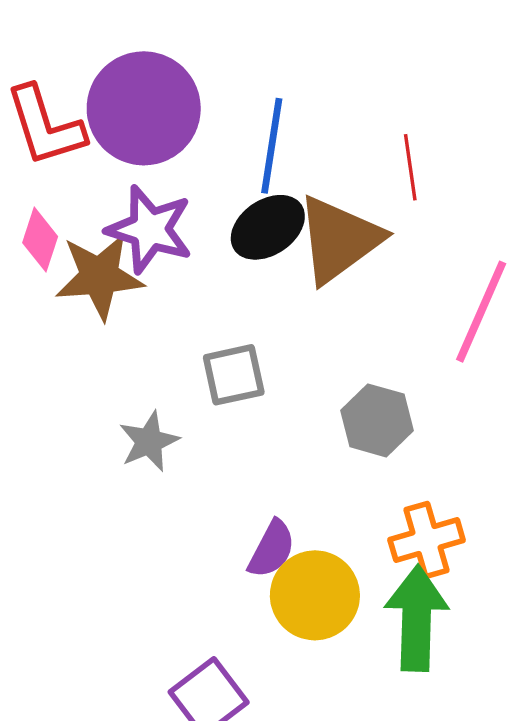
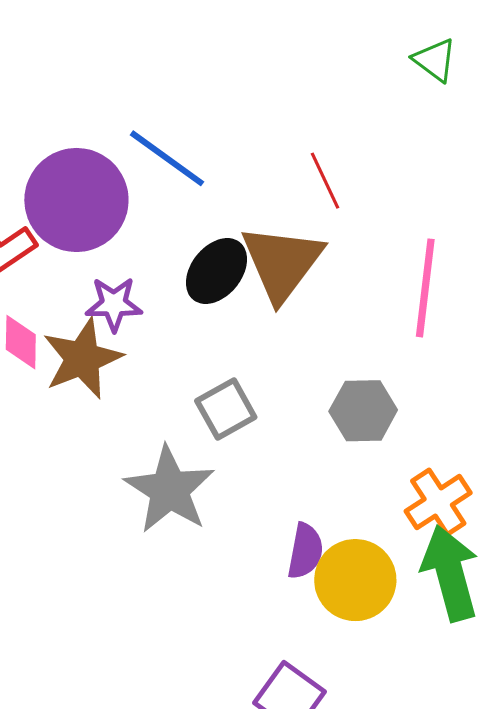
blue line: (272, 146) -> (167, 158), moved, turned -46
purple star: (150, 229) -> (114, 304), size x0.7
gray star: (149, 441) -> (170, 490), size x1.6

